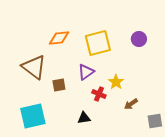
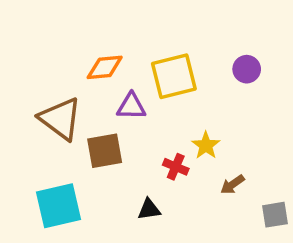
purple triangle: (86, 72) -> (131, 106), moved, turned 36
brown square: (59, 85) -> (105, 151), size x1.5

